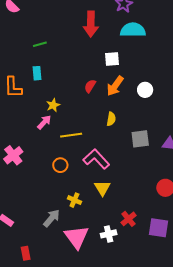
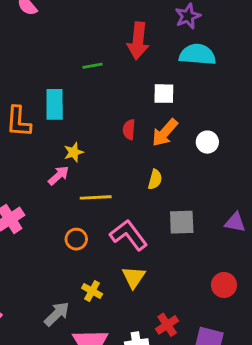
green line: (40, 44) -> (93, 66), moved
cyan rectangle: (37, 73) -> (55, 104), size x1.5
red semicircle: (90, 86) -> (129, 130), turned -32
gray square: (140, 139) -> (182, 222), moved

